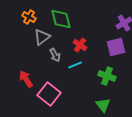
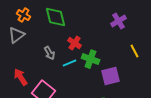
gray triangle: (42, 37) -> (17, 35), moved
purple square: (116, 47) -> (111, 76), moved
green cross: (107, 76) -> (91, 59), moved

